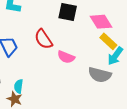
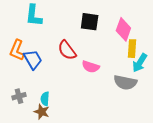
pink diamond: (101, 22) -> (123, 29), turned 55
yellow rectangle: (108, 41) -> (132, 49), turned 54

